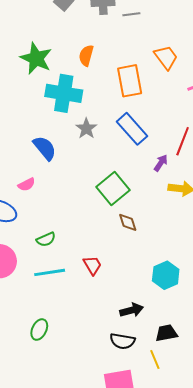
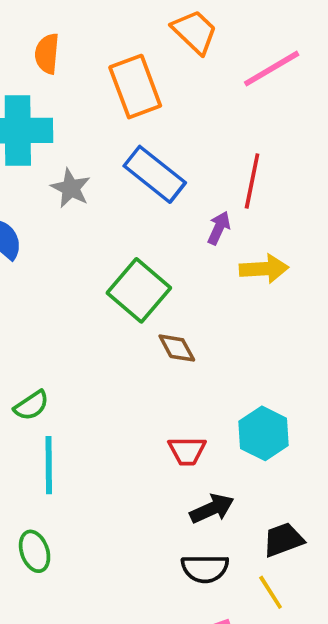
red trapezoid: (92, 265) -> (187, 451), moved, turned 130
cyan line: (50, 272) -> (49, 465), turned -72
green ellipse: (39, 329) -> (35, 551), moved, turned -35

